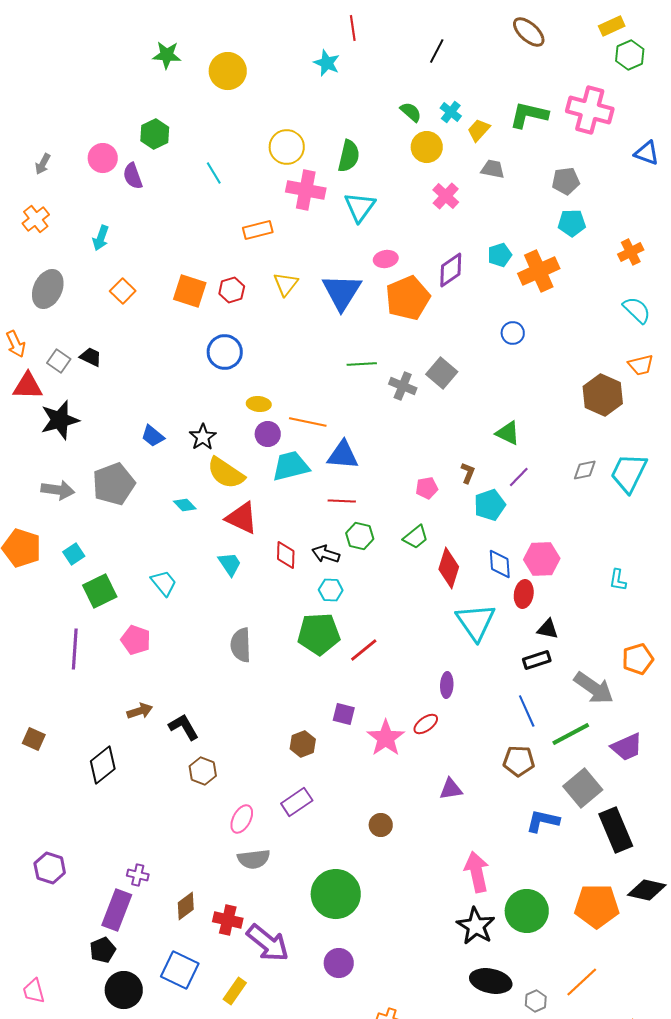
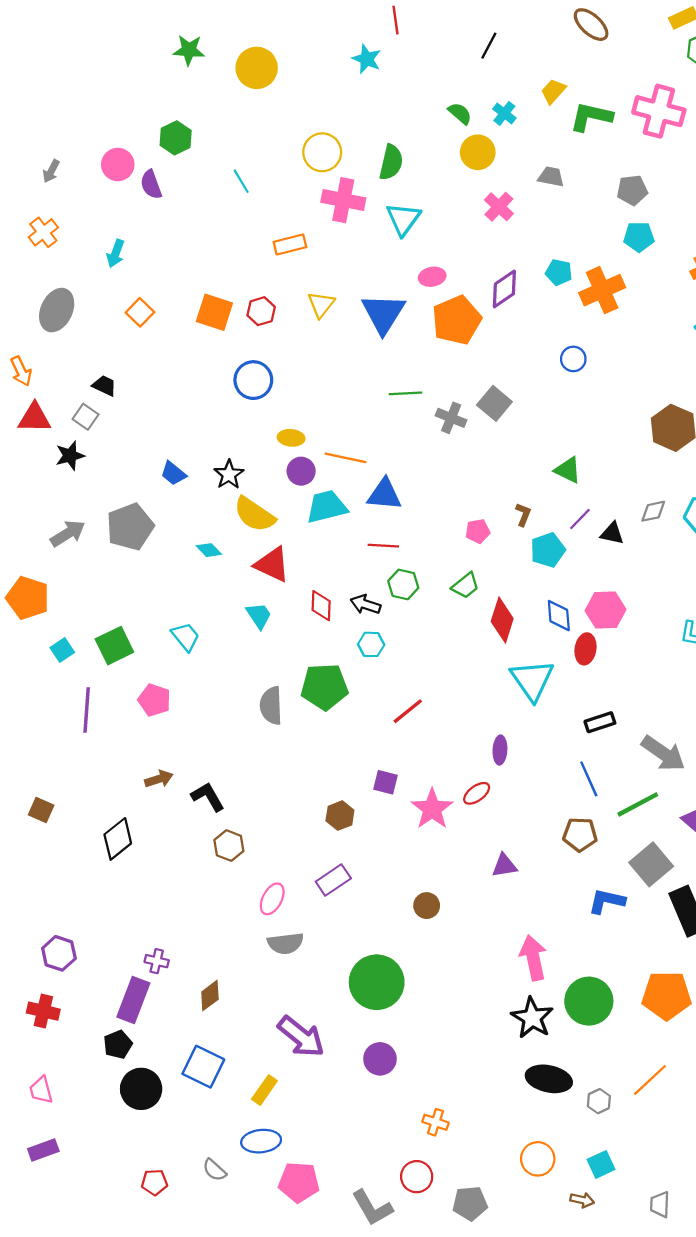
yellow trapezoid: (479, 130) -> (553, 91), moved
cyan pentagon: (500, 255) -> (559, 272), turned 30
gray square: (59, 361) -> (86, 417), moved
black star: (60, 420) -> (70, 456), size x0.7
gray arrow: (58, 490) -> (68, 533), turned -40
cyan square: (74, 554) -> (62, 650), moved
black triangle: (548, 629) -> (612, 533), moved
green pentagon: (319, 634) -> (324, 687), moved
red cross: (228, 920) -> (43, 1011), moved

